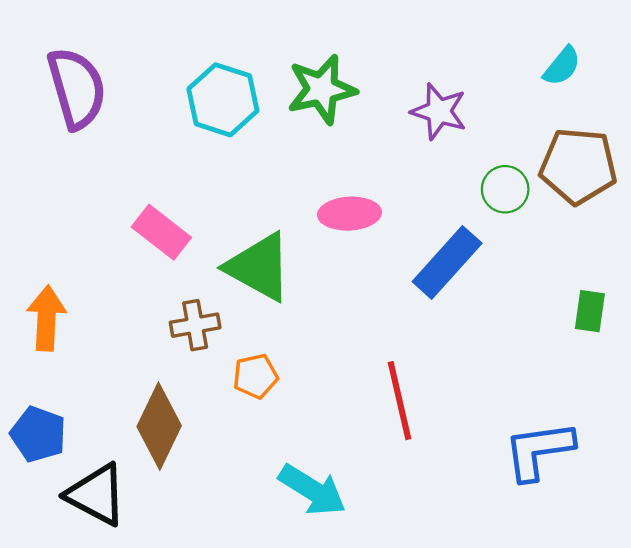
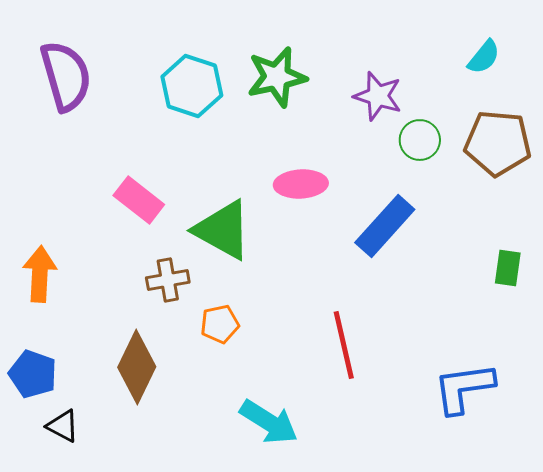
green circle: (505, 189) -> (420, 140), moved
black triangle: (96, 495) -> (63, 426), moved, size x0.6

